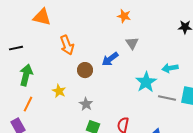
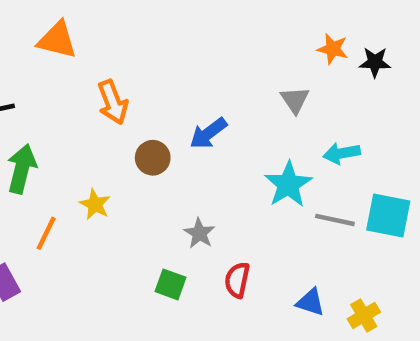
orange star: (124, 16) -> (333, 49), moved
gray triangle: (132, 43) -> (295, 100), moved
orange line: (28, 104) -> (46, 233), moved
gray star: (86, 104) -> (199, 233), moved

